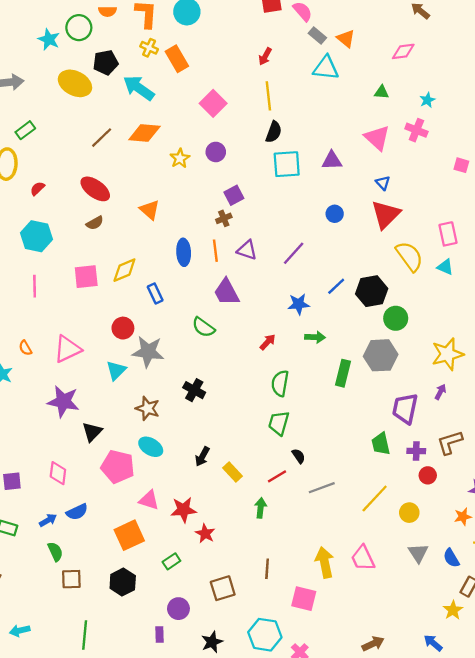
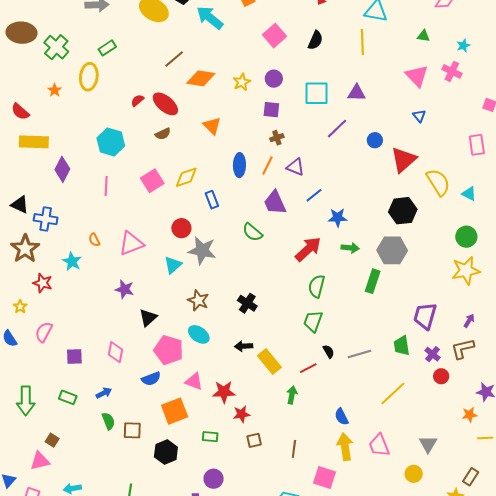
yellow line: (268, 96) -> (362, 42), moved
black semicircle: (274, 132) -> (315, 40), moved
orange diamond: (144, 133) -> (201, 78), moved
purple triangle: (332, 161) -> (357, 93), moved
cyan square: (287, 164) -> (317, 93), moved
red semicircle: (37, 189) -> (137, 100), moved
purple square: (234, 195) -> (271, 110), moved, turned 30
red triangle: (386, 214) -> (404, 160), moved
pink rectangle: (448, 234) -> (477, 145), moved
orange line: (215, 251) -> (267, 166), turned 30
purple line: (294, 253) -> (337, 129), moved
pink square: (86, 277) -> (152, 181), turned -30
blue line: (336, 286) -> (314, 195), moved
green circle: (396, 318) -> (466, 237), moved
red arrow: (268, 342) -> (308, 249), size x1.8
gray hexagon: (381, 355) -> (392, 250), moved
black cross: (194, 390) -> (247, 303), moved
purple arrow: (440, 392) -> (469, 321), moved
purple star: (63, 401) -> (124, 289), size x0.7
purple cross: (416, 451) -> (432, 354), turned 35
black arrow: (202, 457) -> (244, 346), turned 54
yellow rectangle: (233, 472) -> (269, 362), size x1.4
gray line: (322, 488) -> (359, 354), moved
blue semicircle: (77, 512) -> (151, 379), moved
yellow circle: (409, 513) -> (414, 474), moved
red star: (205, 533) -> (242, 414), turned 30
blue semicircle: (451, 558) -> (342, 417), moved
green rectangle: (171, 561) -> (210, 437), turned 35
brown square: (71, 579) -> (132, 430), moved
brown square: (223, 588) -> (254, 440), moved, size x0.7

